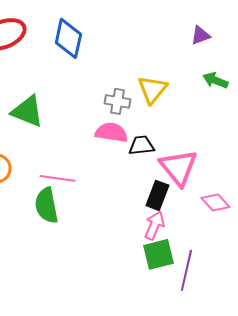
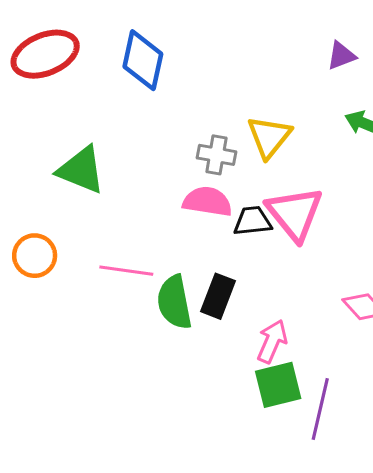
pink triangle: (178, 167) -> (295, 213), moved
black rectangle: (157, 195) -> (218, 296), moved
green semicircle: (46, 205) -> (174, 302), moved

